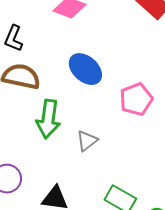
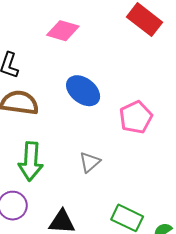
green arrow: (48, 119) -> (31, 161), moved

